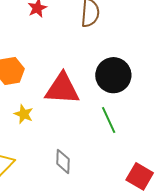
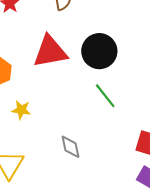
red triangle: (62, 89) -> (50, 51), moved

